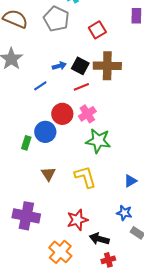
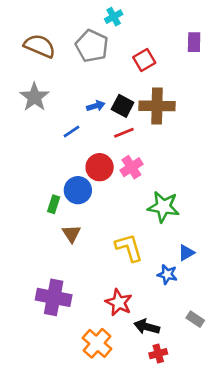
green star: (98, 141) -> (163, 207), moved
brown triangle: (48, 174) -> (71, 234), moved
blue star: (124, 213) -> (167, 274), moved
red star: (77, 220) -> (119, 303), turned -30

